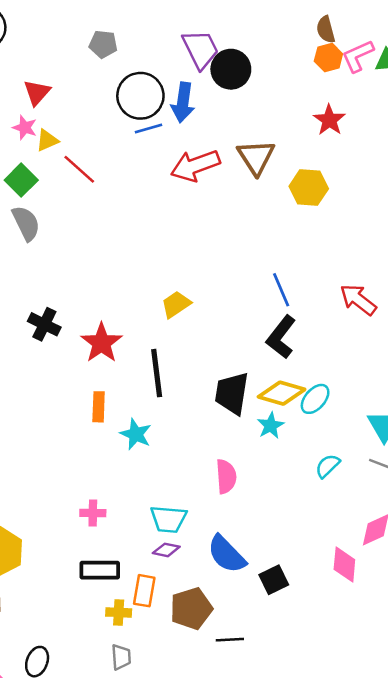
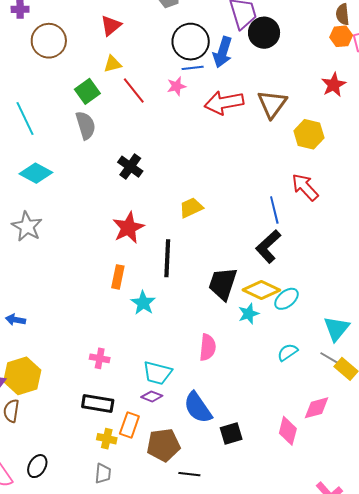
pink star: (25, 128) -> (176, 86), moved, turned 30
red arrow: (358, 300) -> (305, 187), moved
black cross: (44, 324) -> (130, 167), moved

